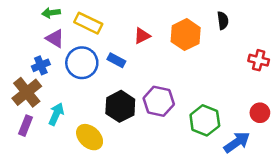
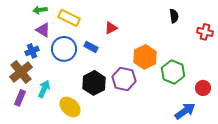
orange hexagon: (186, 35) -> (145, 57), moved
red cross: (259, 60) -> (205, 32), moved
green hexagon: (205, 120) -> (173, 72), moved

